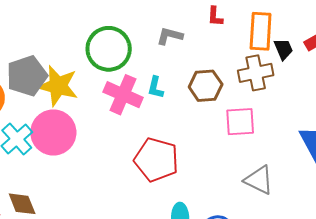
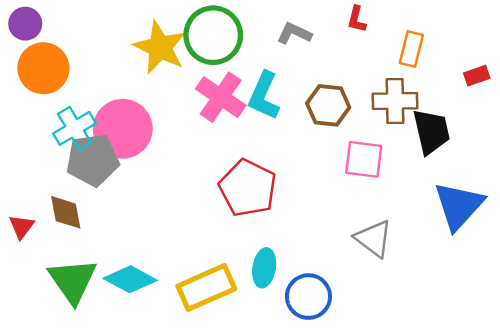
orange rectangle: (261, 31) -> (411, 49), size x0.7
black trapezoid: (283, 49) -> (431, 132), moved, size x1.6
gray pentagon: (27, 76) -> (93, 160), moved
yellow star: (58, 86) -> (160, 47), moved
cyan L-shape: (156, 87) -> (264, 96), size x1.6

